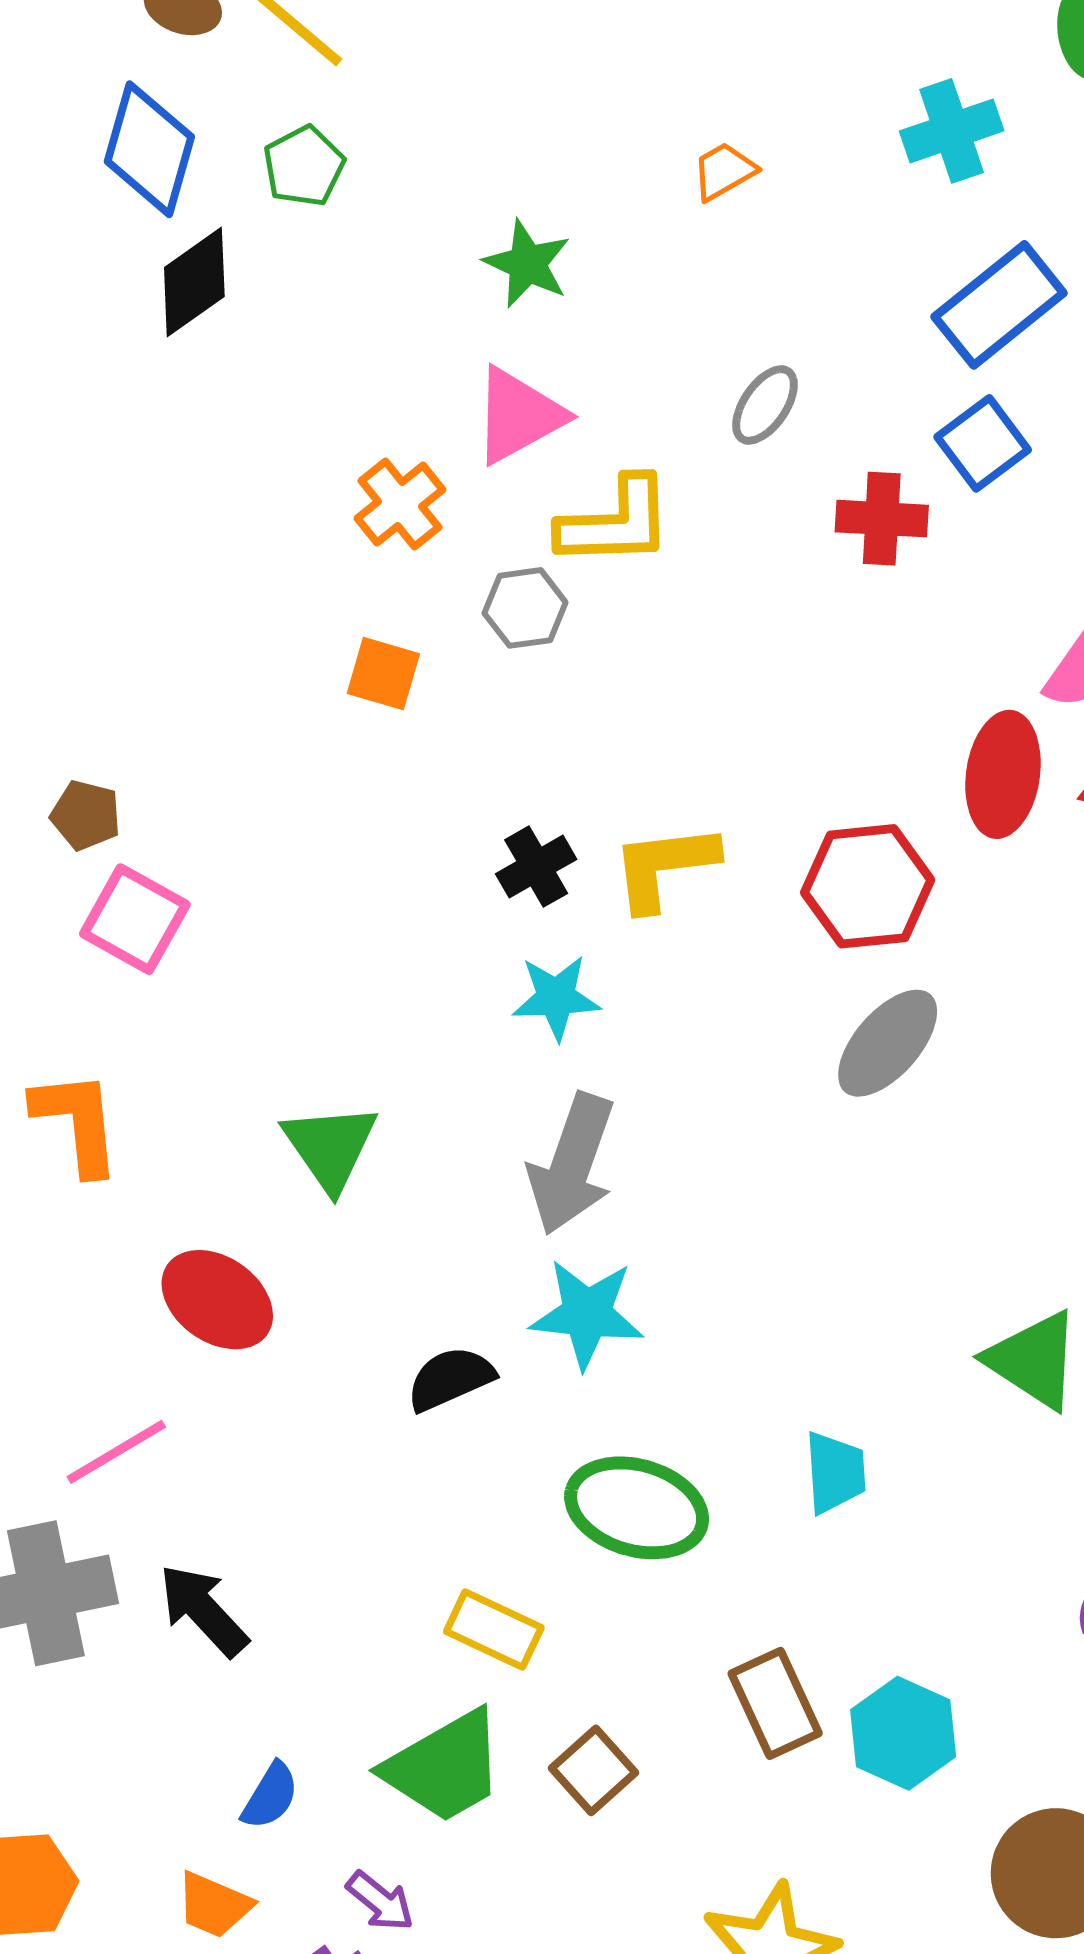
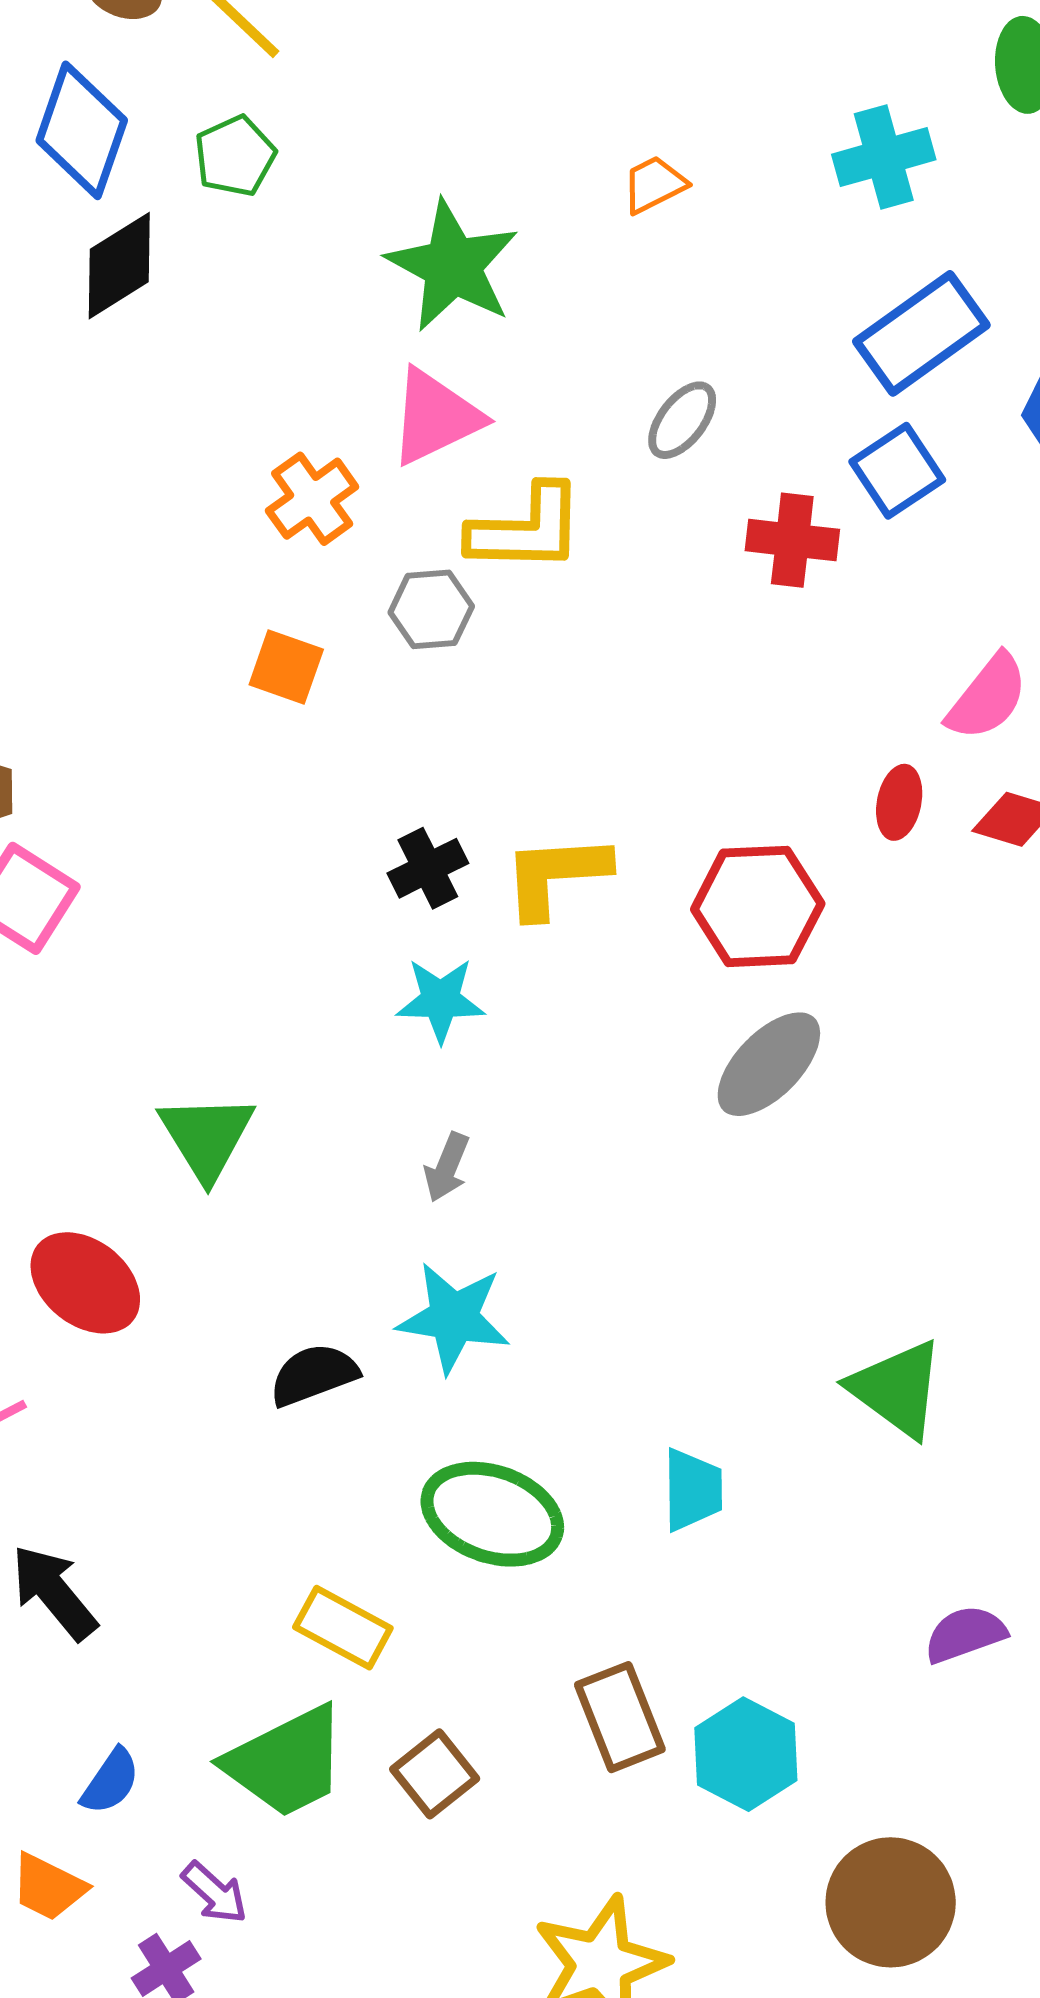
green star: (527, 264) -> (453, 266), size x1.5
red ellipse: (1003, 774) -> (899, 802), size x0.6
gray arrow: (572, 1164) -> (447, 1167), size x0.5

